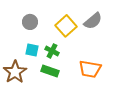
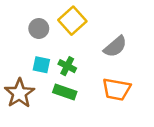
gray semicircle: (93, 21) -> (115, 47), moved
yellow square: (66, 26) -> (72, 21), moved

